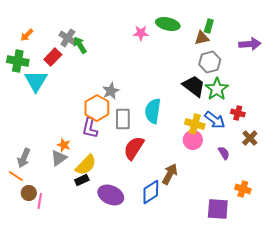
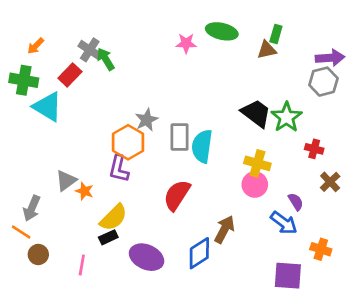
gray hexagon: (210, 62) -> (323, 82), moved
cyan triangle: (36, 81) -> (48, 107), turned -30
gray rectangle: (123, 119) -> (180, 137), moved
blue arrow: (215, 120) -> (284, 223), moved
gray triangle: (59, 158) -> (66, 181), moved
pink line: (40, 201) -> (82, 265), moved

